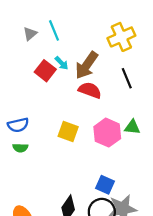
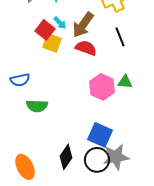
yellow square: (68, 132) -> (52, 43), moved
green semicircle: (20, 148) -> (37, 106), moved, size x1.5
blue square: (105, 185) -> (100, 135), size x1.4

